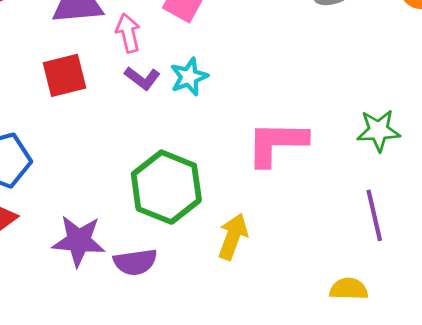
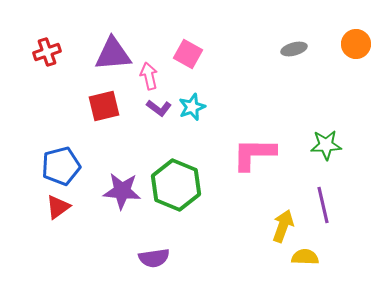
yellow arrow: (233, 237) -> (283, 226), moved
purple star: (79, 241) -> (122, 191), moved
purple semicircle: (135, 262) -> (154, 258), moved

